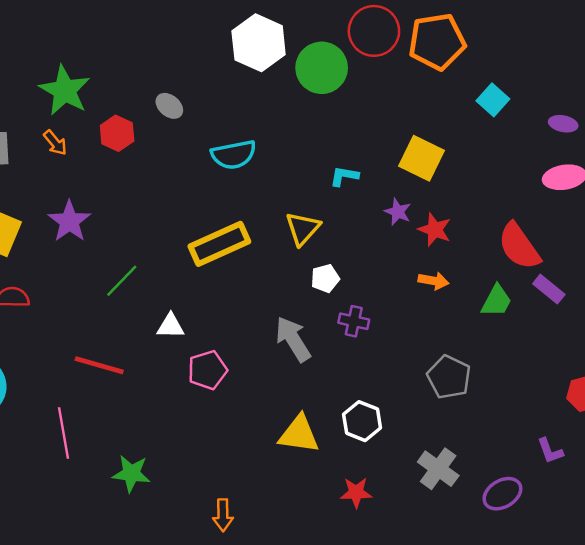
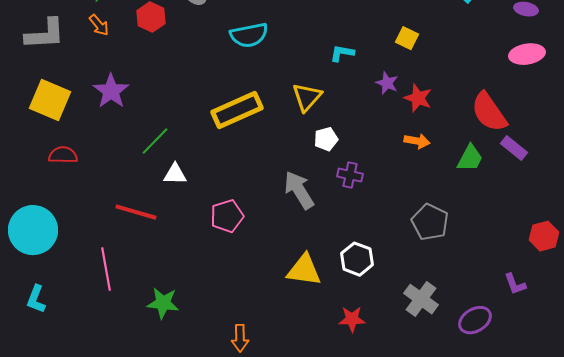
yellow square: (422, 158) -> (407, 38), size x0.6
white triangle: (171, 326) -> (175, 174), moved

